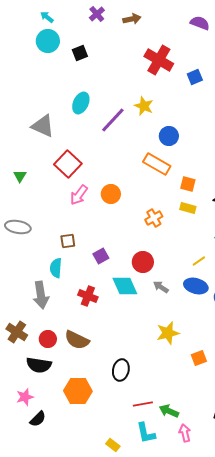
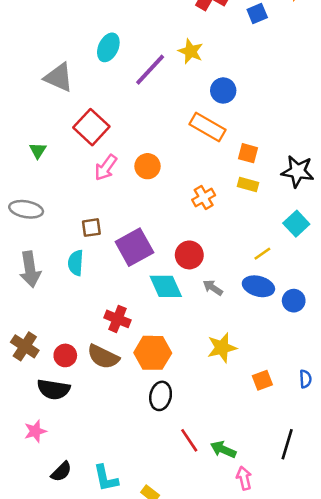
green triangle: (20, 176) -> (38, 151), moved
purple square: (101, 256) -> (134, 247), size x1.8
gray arrow: (41, 295) -> (30, 269), moved
red cross: (88, 296) -> (117, 319), moved
orange hexagon: (78, 391) -> (153, 353), moved
red line: (143, 404) -> (189, 440), turned 66
black semicircle: (38, 419) -> (61, 472), moved
cyan L-shape: (146, 433) -> (106, 478), moved

